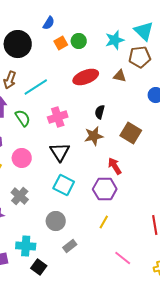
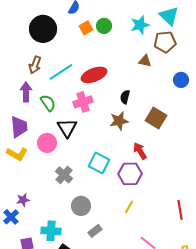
red ellipse: (86, 77) -> (94, 75), moved
black triangle: (60, 152) -> (67, 128), moved
cyan square: (64, 185) -> (99, 163), moved
gray cross: (20, 196) -> (64, 175), moved

